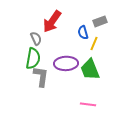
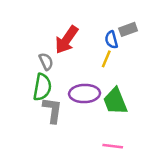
gray rectangle: (100, 21) -> (128, 29), moved
blue semicircle: (83, 32) -> (111, 40), moved
yellow line: (94, 43) -> (106, 59), moved

